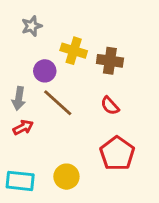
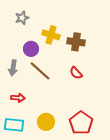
red arrow: (23, 127) -> (18, 98), moved, turned 32
red pentagon: (117, 153) -> (81, 123), moved

